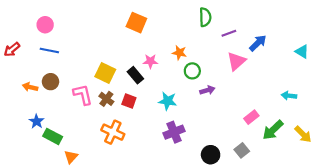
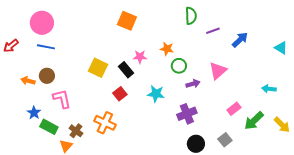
pink circle: (45, 25) -> (42, 23), size x1.5
pink triangle: (236, 61) -> (218, 71), moved
pink L-shape: (83, 95) -> (62, 99), moved
brown cross: (106, 99) -> (76, 131), moved
red square: (129, 101) -> (120, 94), turned 32
purple cross: (174, 132) -> (187, 114), moved

